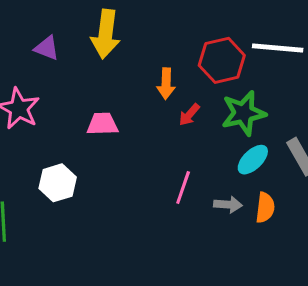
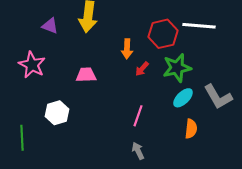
gray arrow: (228, 205) -> (138, 151), moved, turned -120

